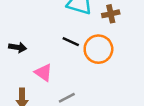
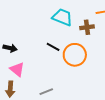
pink triangle: (43, 72) -> (17, 69), moved

